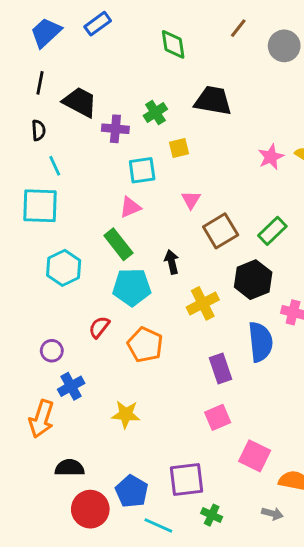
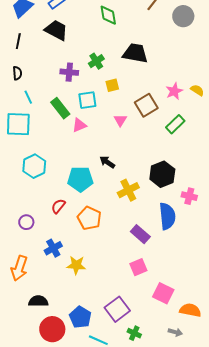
black trapezoid: (80, 102) -> (56, 30), moved
brown square: (221, 231) -> (146, 105), moved
green rectangle: (272, 231) -> (175, 124), moved
green rectangle: (118, 244) -> (60, 108), moved
black arrow: (172, 262) -> (107, 162), turned -42
purple rectangle: (221, 369) -> (140, 234), turned -30
blue cross: (71, 386) -> (53, 248), moved
purple square: (186, 480) -> (117, 309), turned -30

